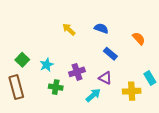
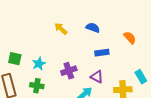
blue rectangle: (110, 54) -> (102, 53), turned -48
green square: (22, 60) -> (15, 59), turned -32
green cross: (56, 87) -> (37, 86), moved

